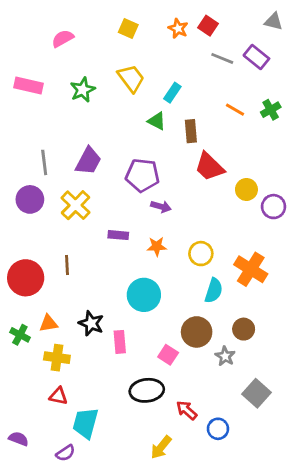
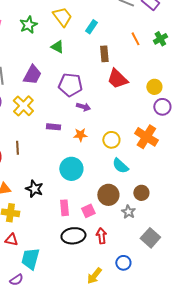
orange line: (235, 110) -> (135, 39), turned 32
green triangle: (157, 121) -> (57, 47), moved
yellow circle: (246, 189) -> (154, 87), moved
orange cross: (251, 269) -> (146, 137), moved
cyan semicircle: (214, 291) -> (120, 166), turned 114
pink rectangle: (120, 342) -> (64, 208), moved
pink square: (168, 355) -> (88, 211), turned 32
red arrow: (187, 410) -> (101, 236), moved, turned 42
yellow arrow: (161, 447) -> (94, 276), moved

